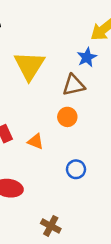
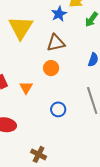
blue star: (87, 57) -> (59, 14), moved
orange triangle: (36, 141) -> (26, 88), turned 40

